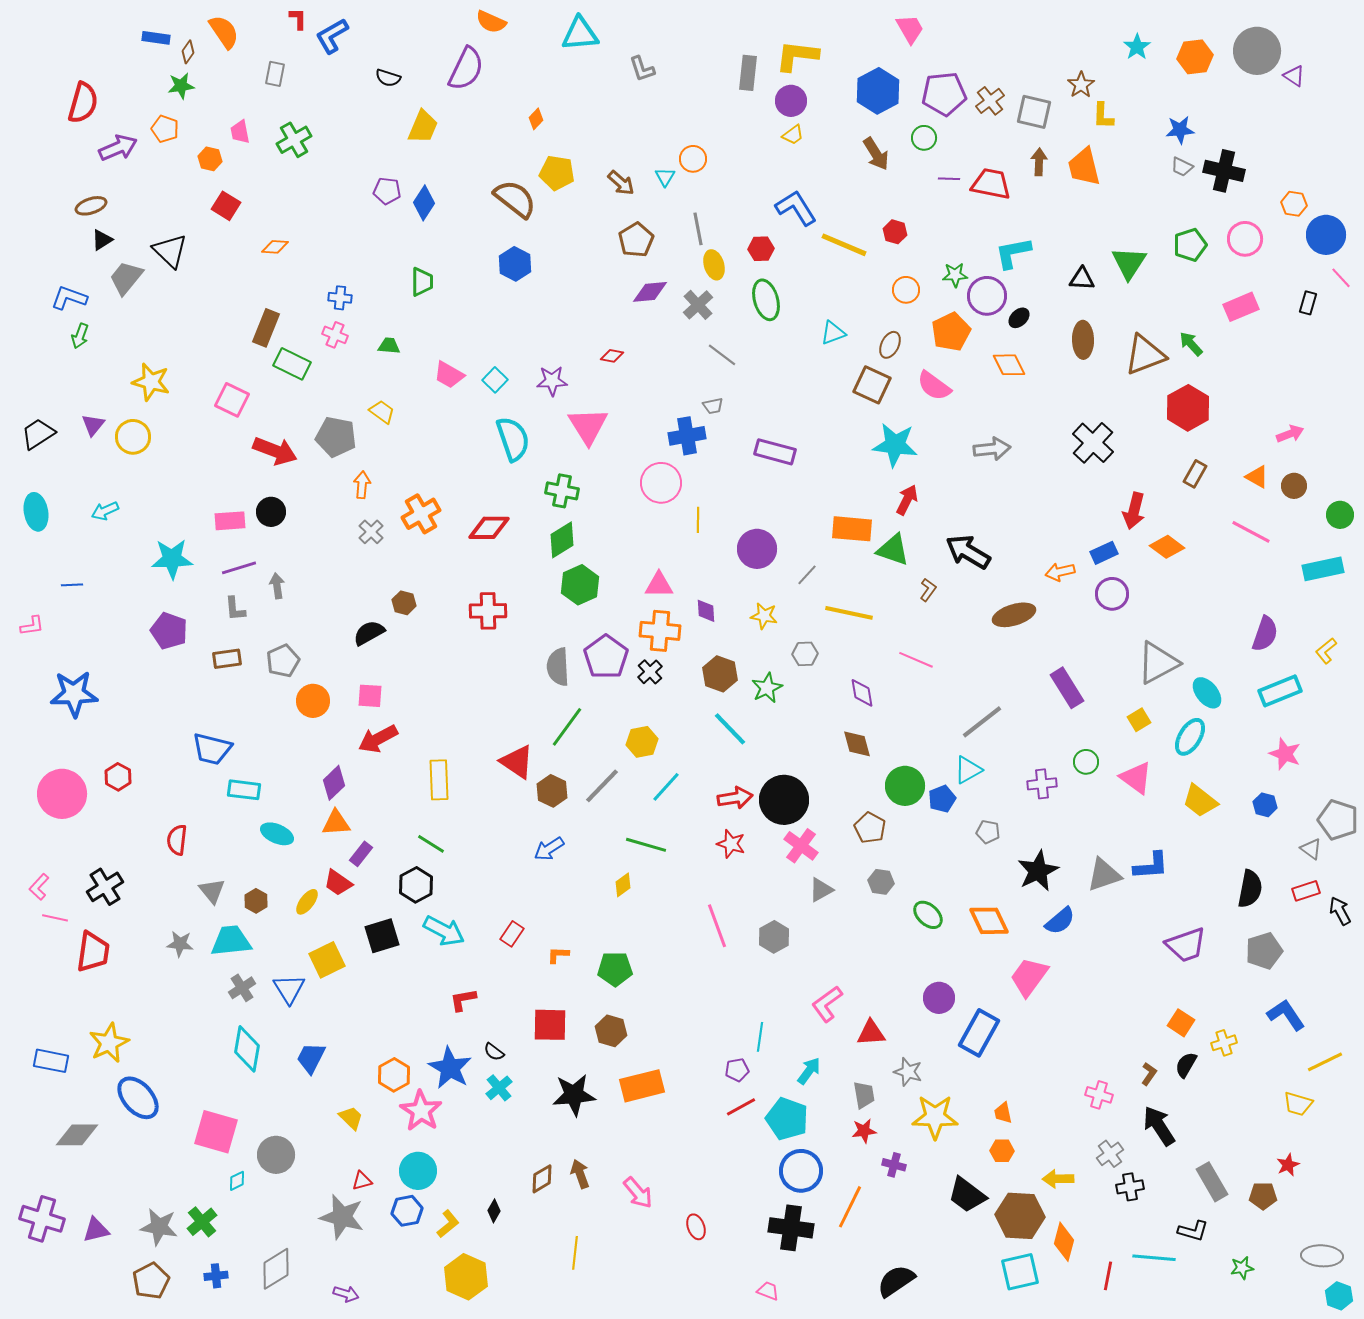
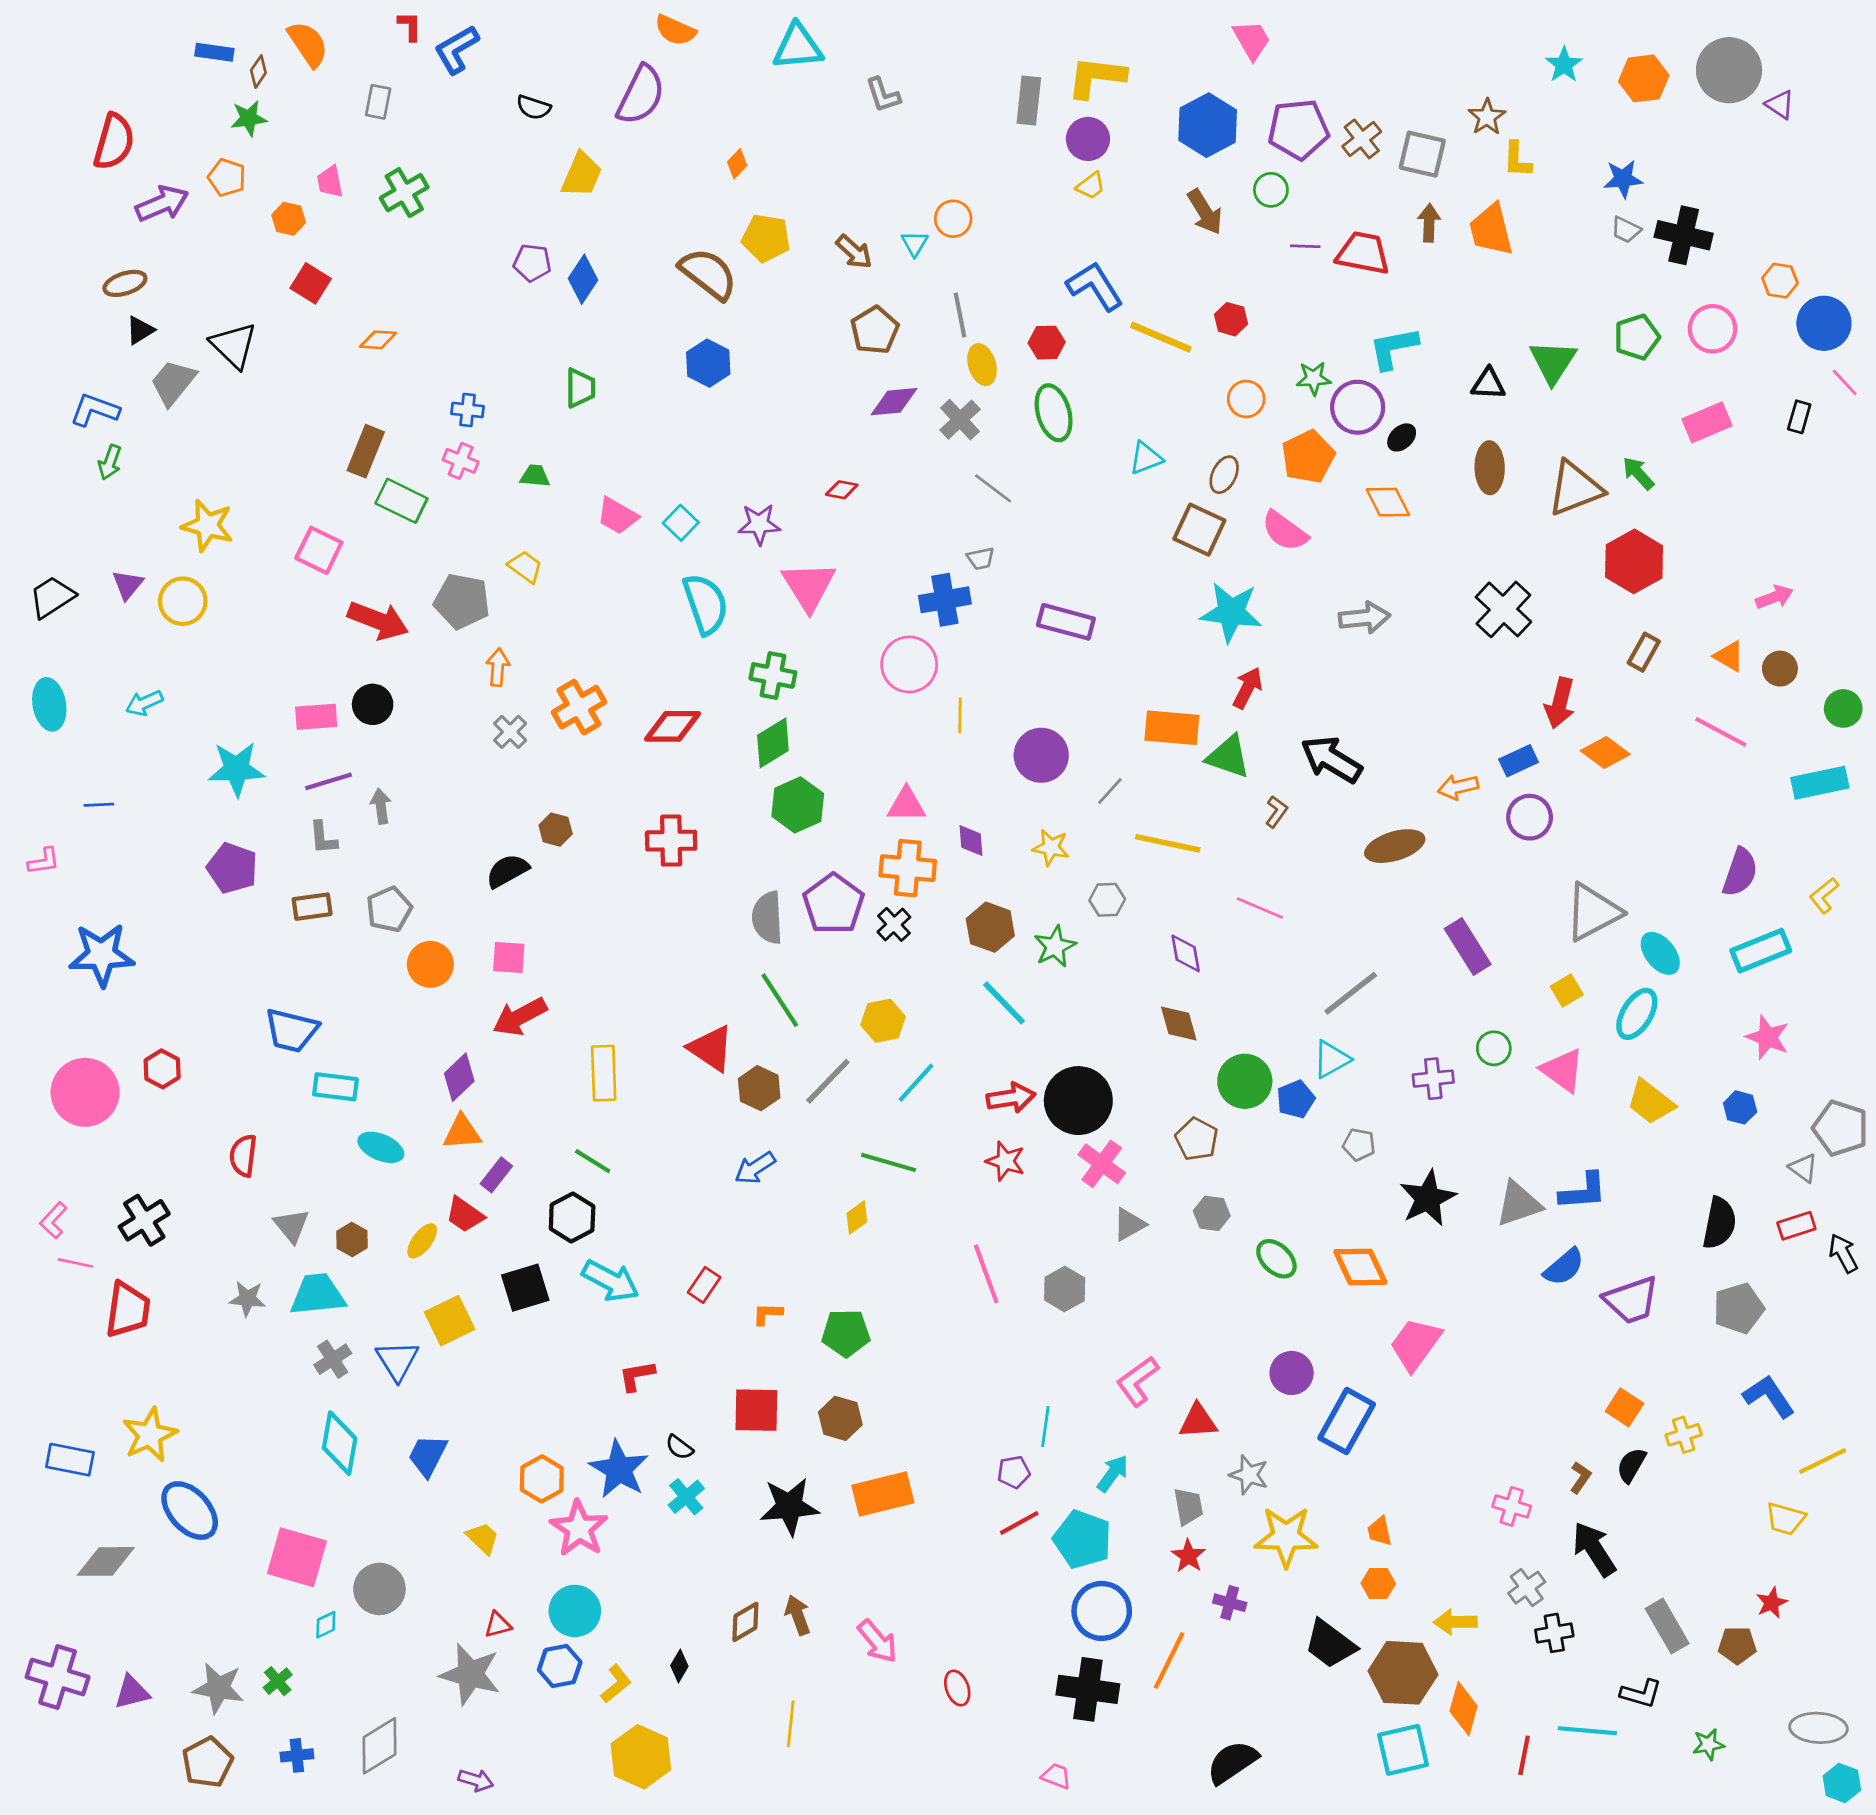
green line: (567, 727) -> (780, 1000), turned -69
blue semicircle: (1060, 921) -> (1564, 1267), moved
red star: (864, 1131) -> (1188, 1556), turned -30
green cross: (202, 1222) -> (278, 1681), size x0.7

